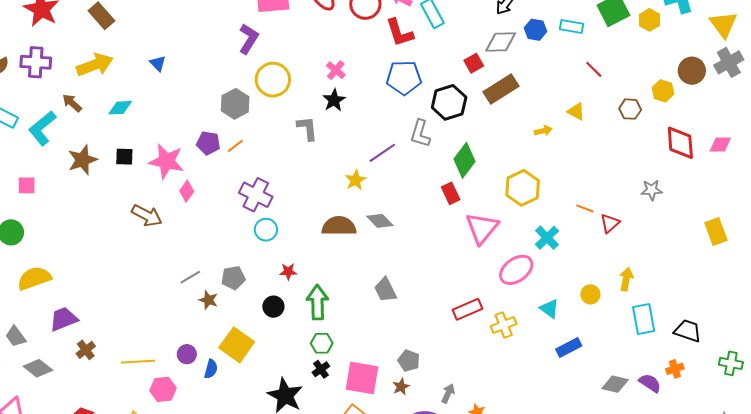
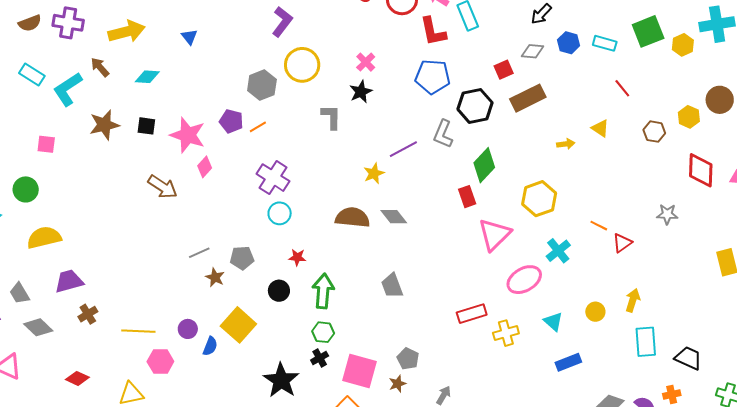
gray diamond: (501, 42) -> (533, 51), size x0.7

